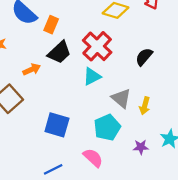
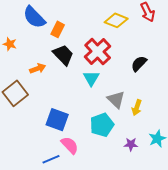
black trapezoid: (59, 52) -> (63, 55), turned -95
cyan triangle: (92, 76) -> (91, 78), turned -36
pink semicircle: (93, 158) -> (70, 145), moved

